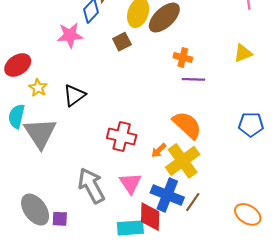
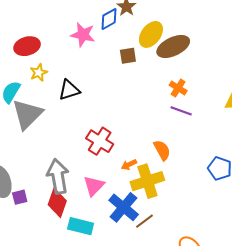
orange semicircle: (187, 125) -> (162, 150), size x0.7
red diamond: (150, 217) -> (57, 203), moved
purple square: (60, 219) -> (20, 197), turned -35

